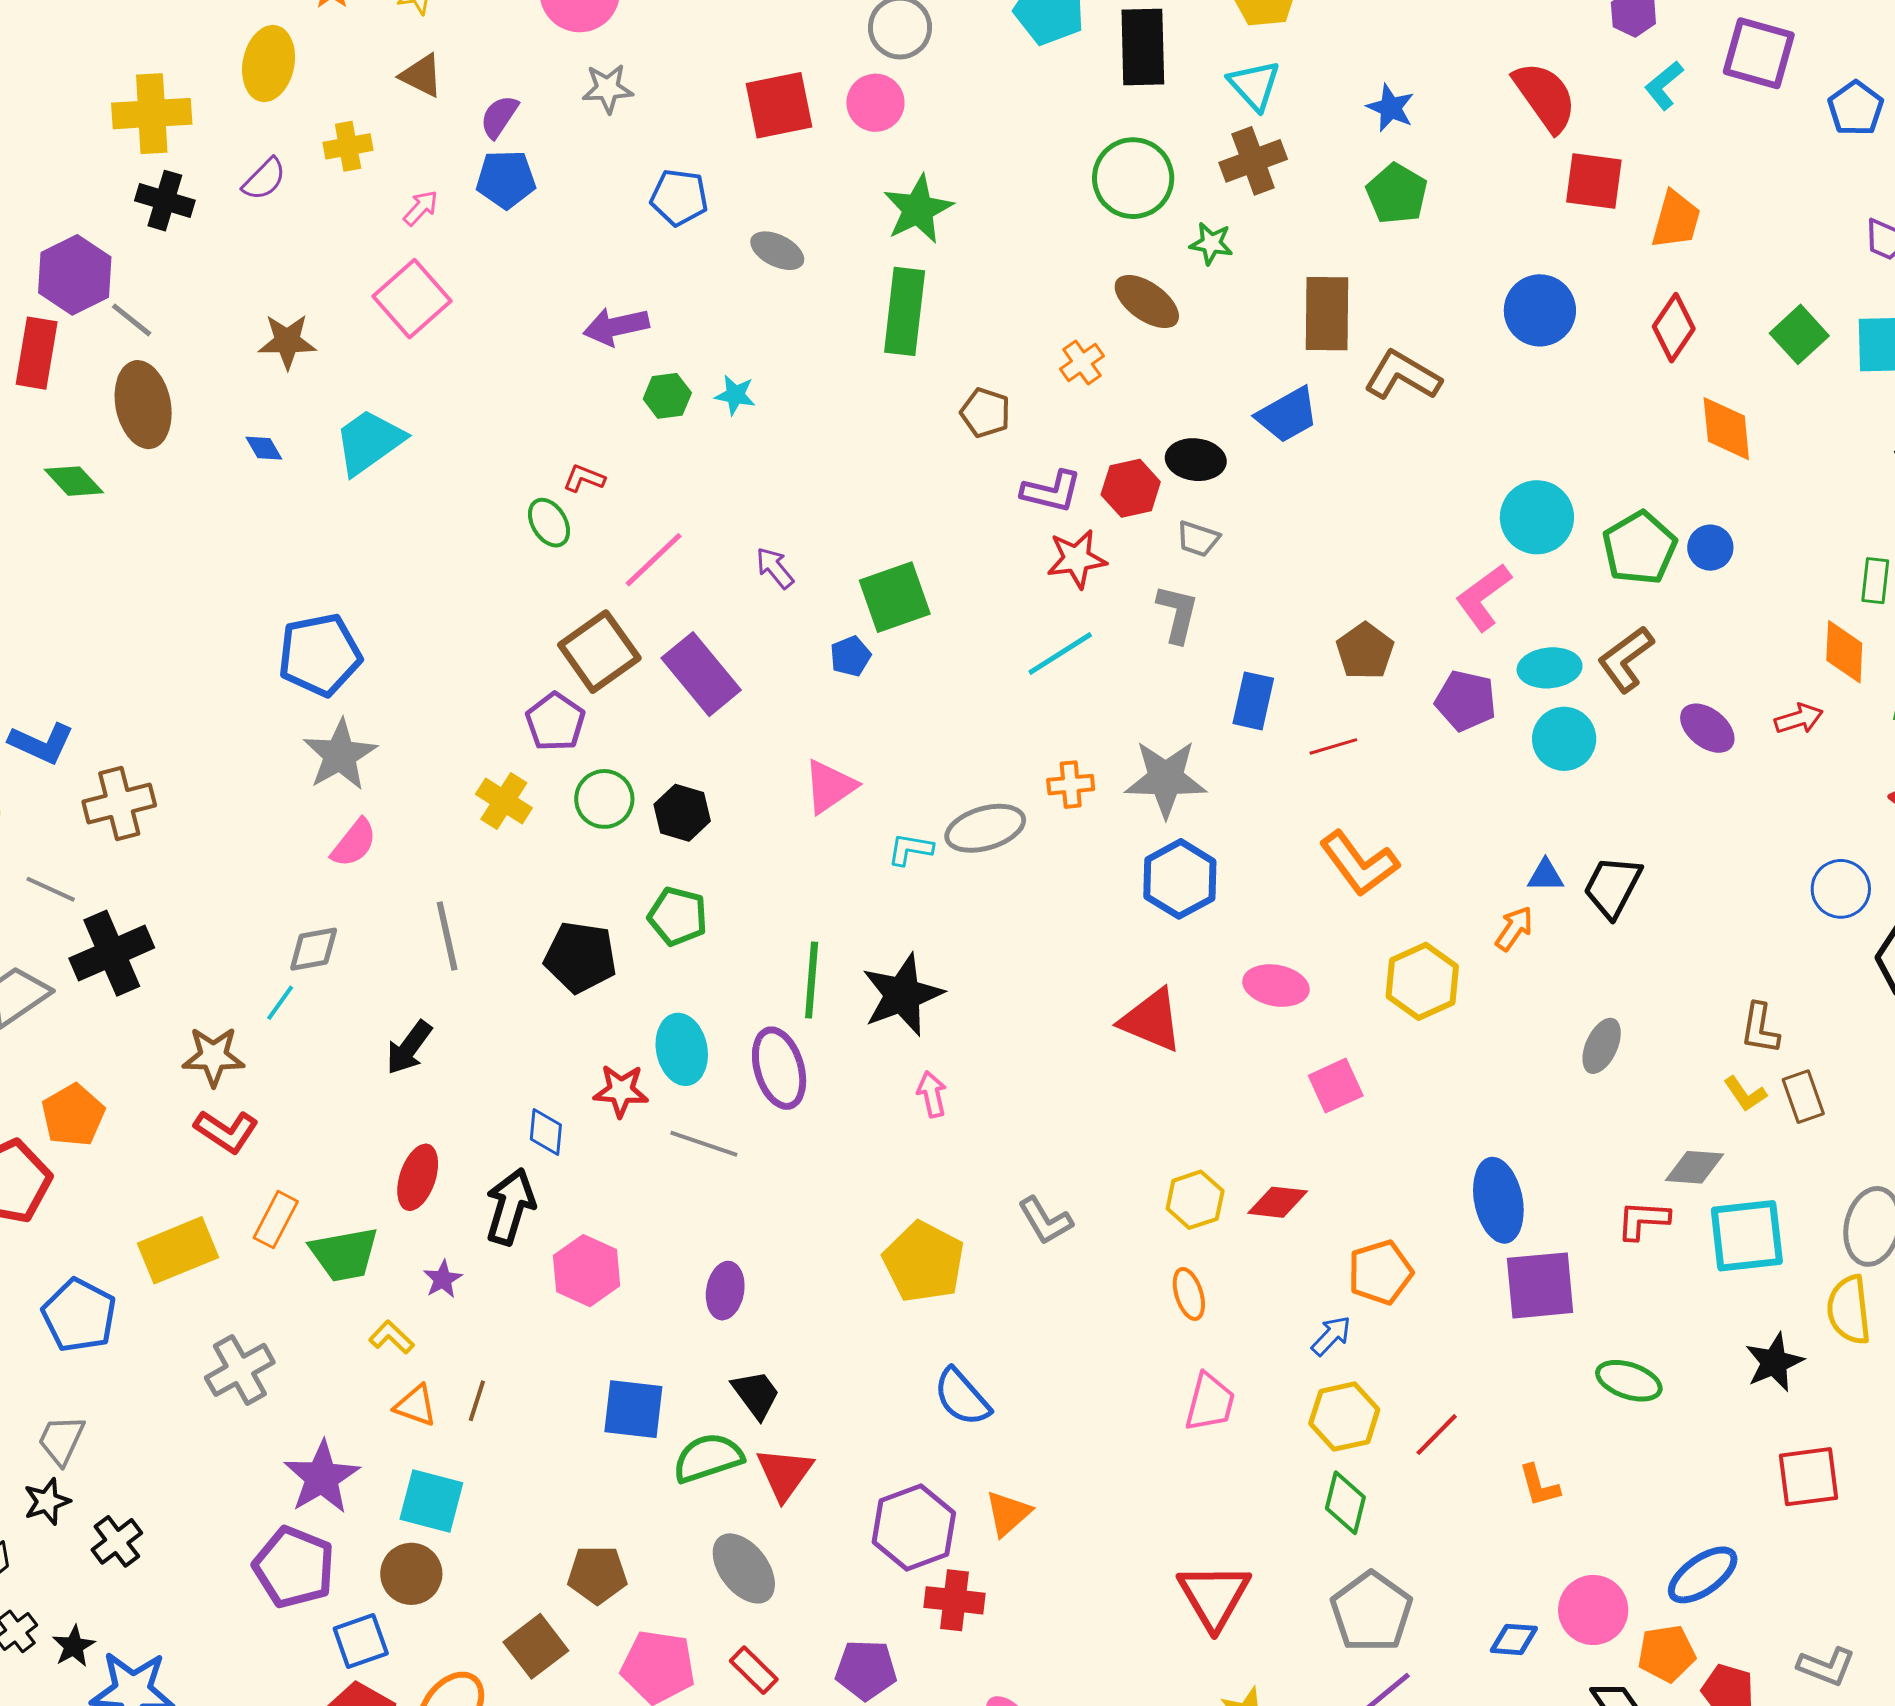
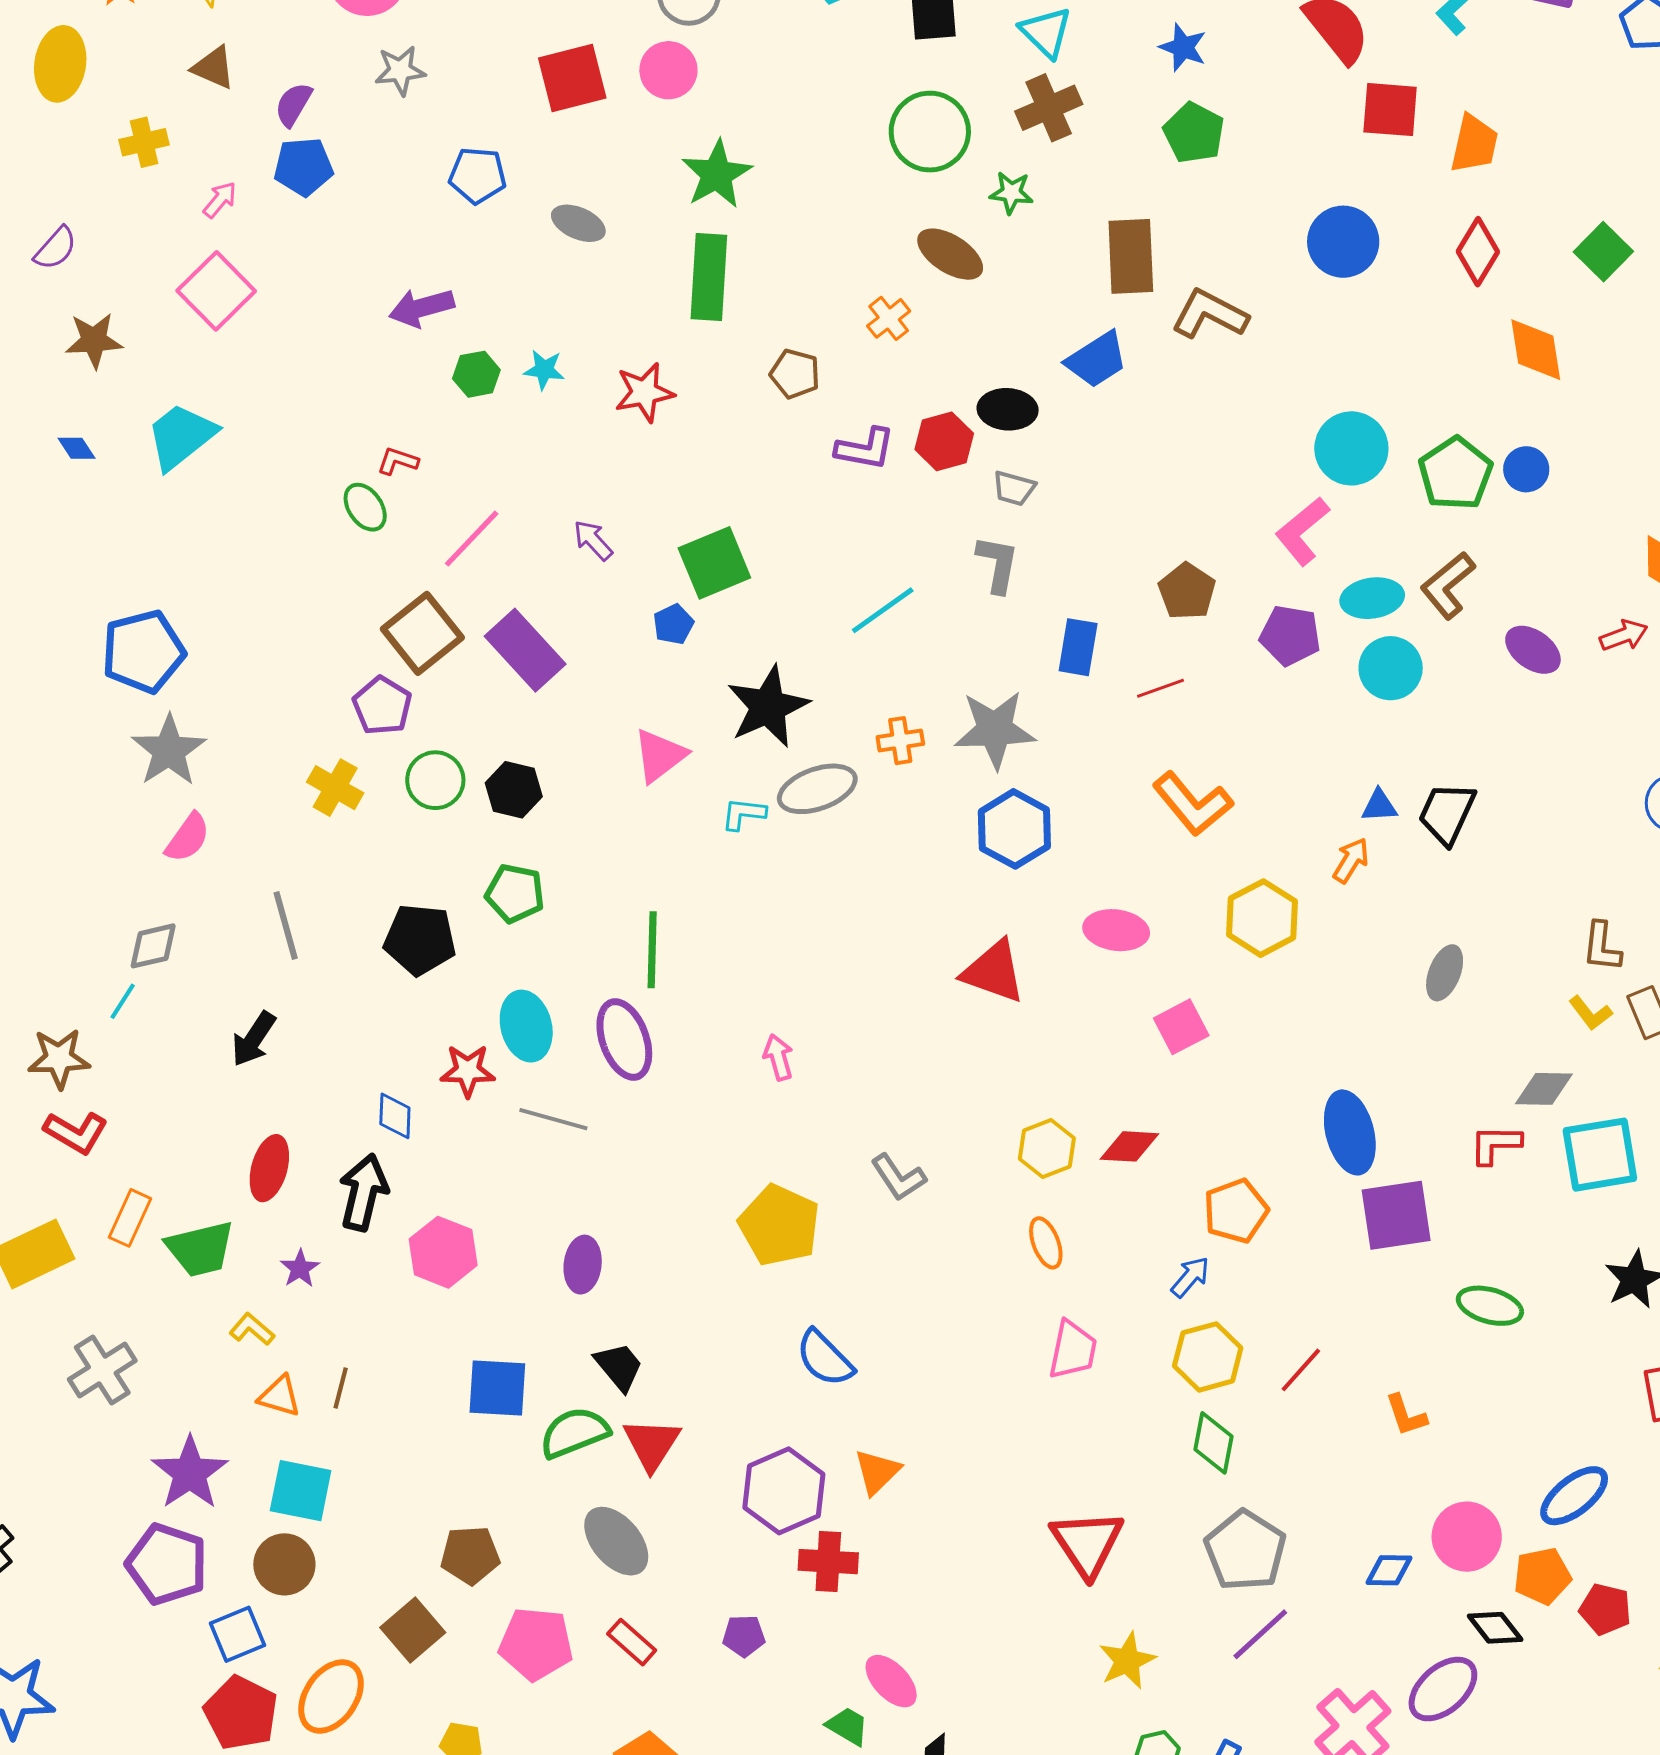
purple semicircle: (264, 179) -> (55, 248), moved
red star: (1077, 559) -> (644, 392), moved
black star: (902, 995) -> (768, 707), moved
purple pentagon: (866, 1670) -> (744, 1636), size x0.7

